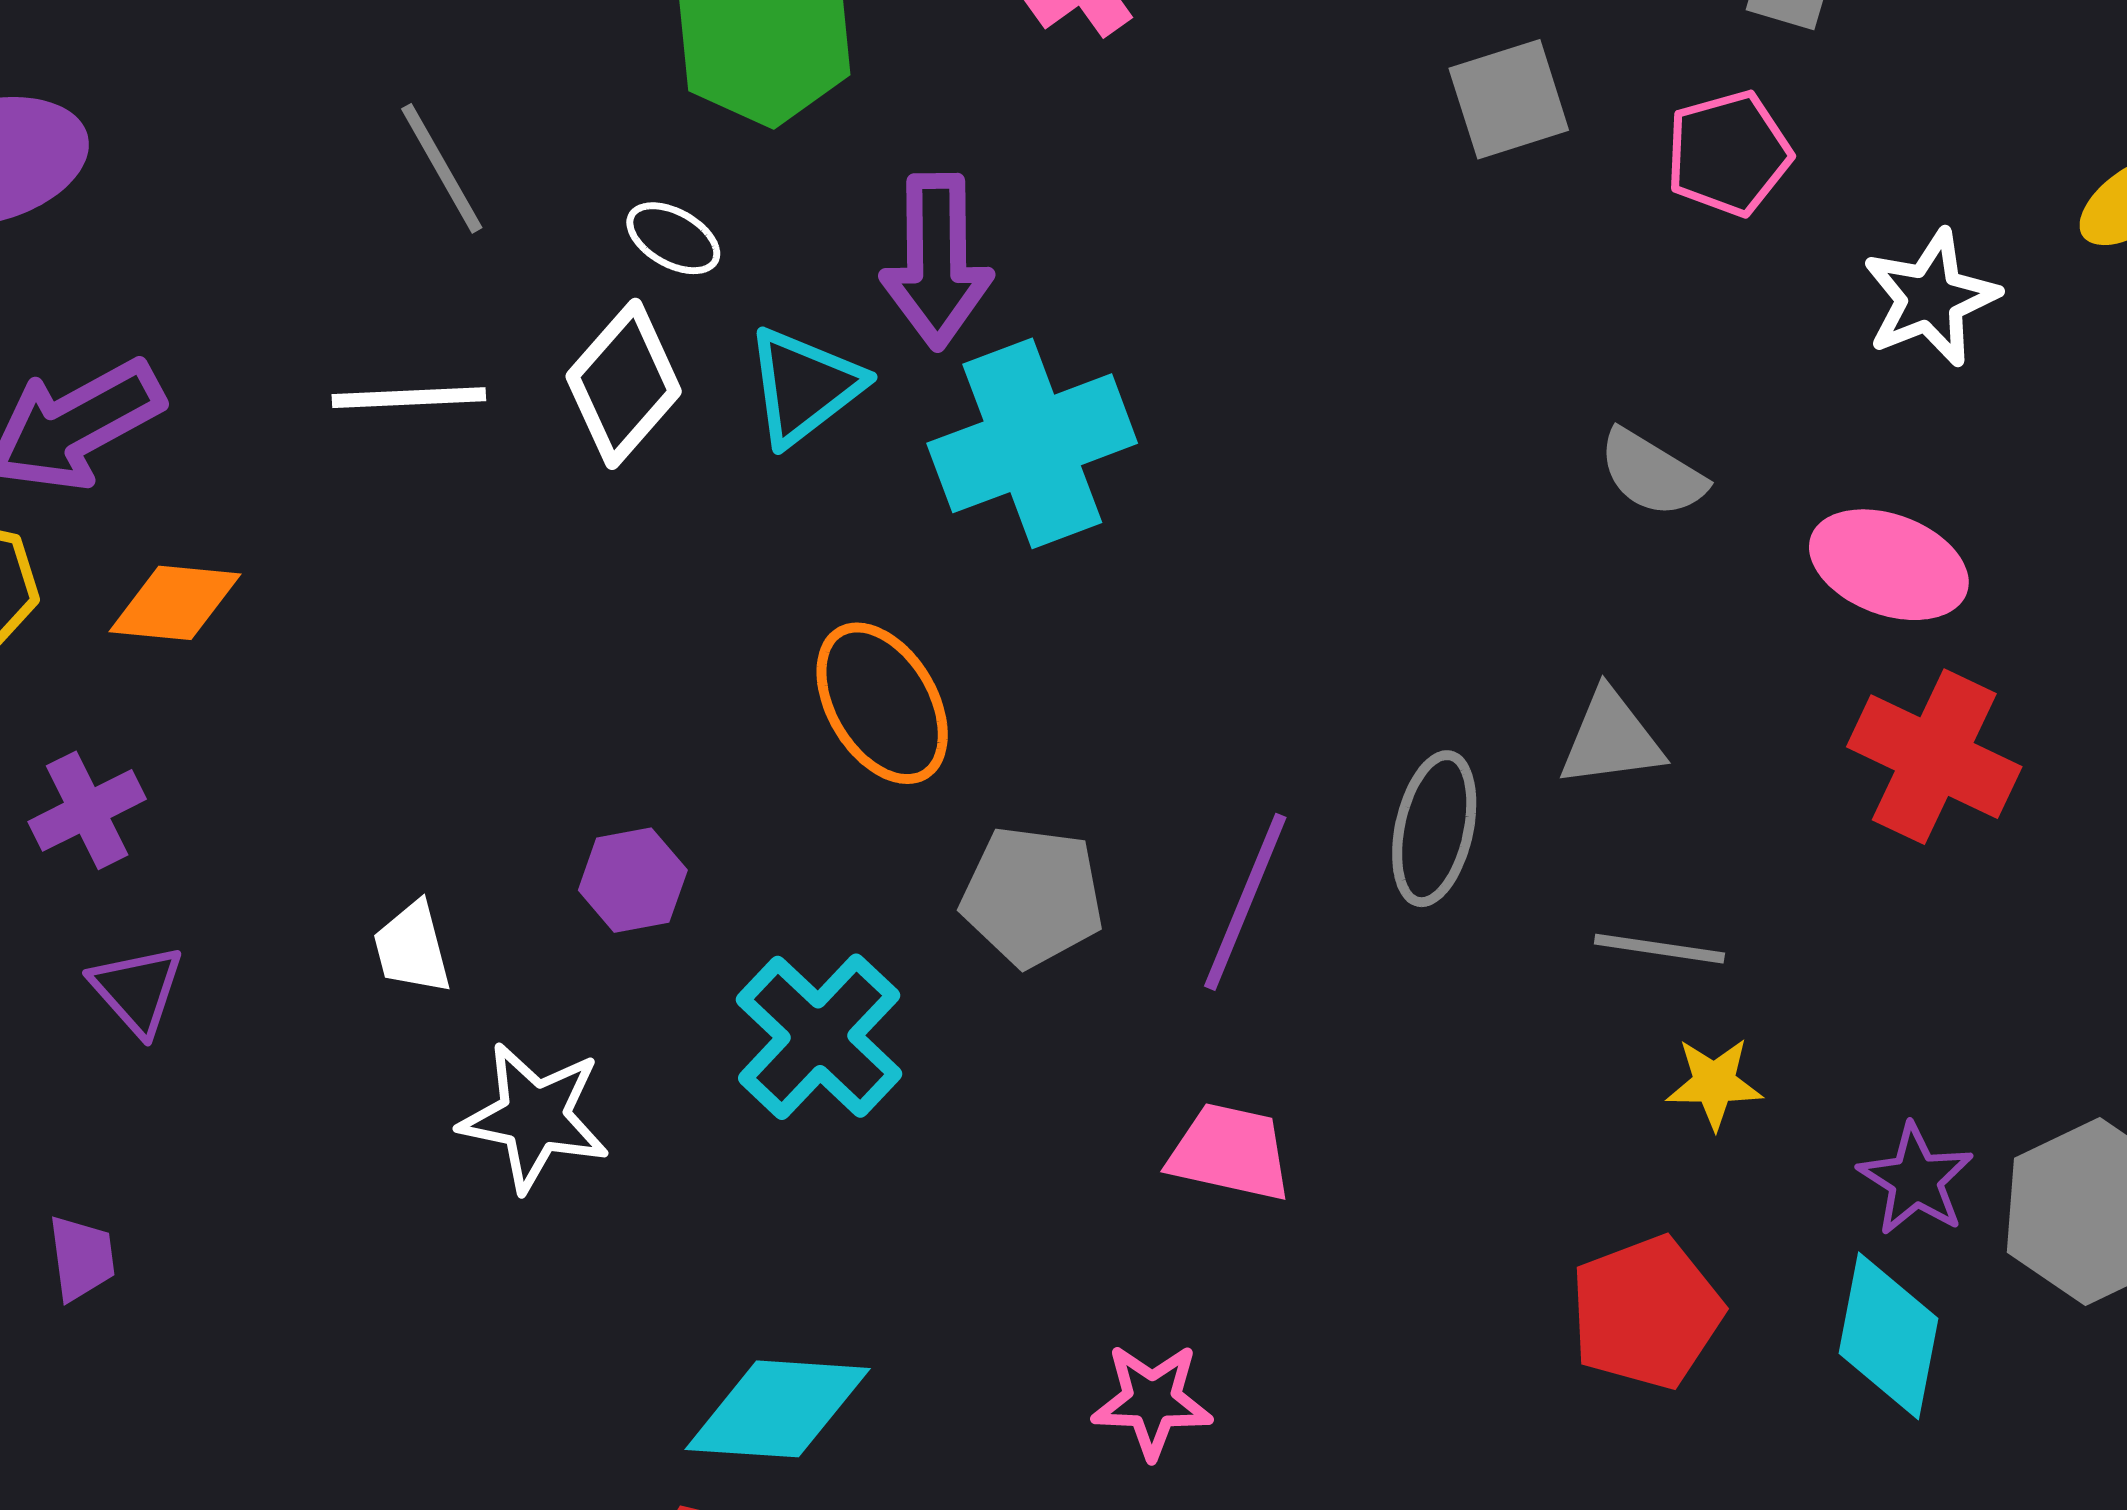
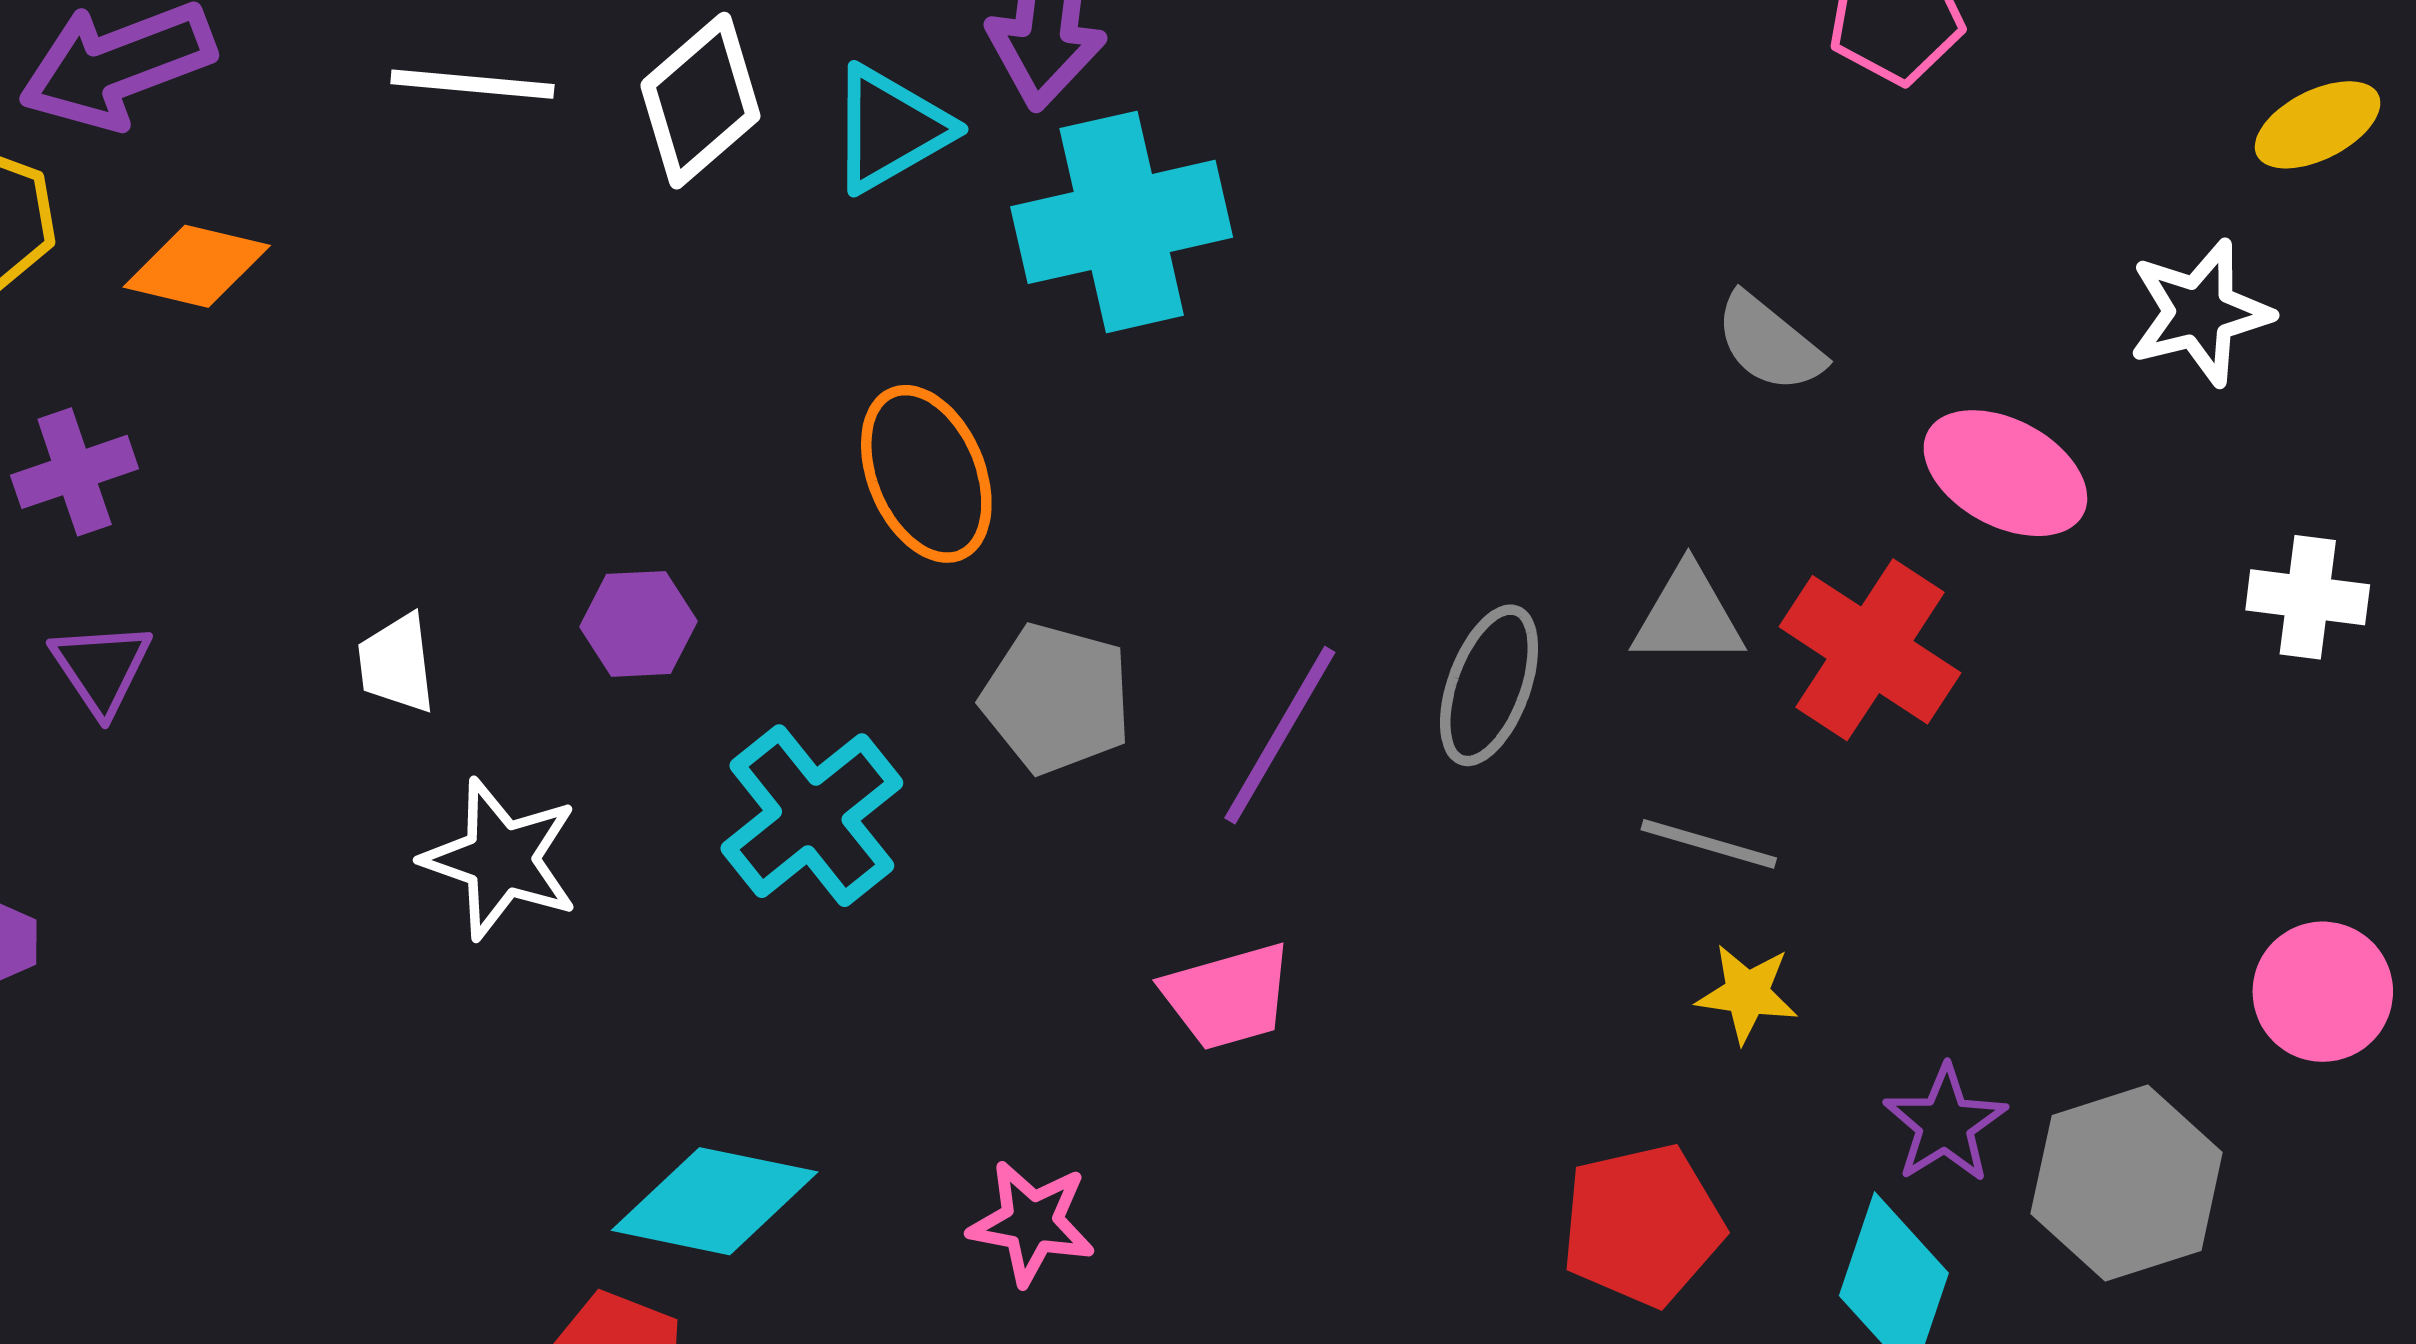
white star: (1931, 298) -> (2200, 313), moved
red cross: (1934, 757) -> (1870, 650), moved
pink trapezoid: (1230, 1152) -> (1228, 996), turned 144
pink star: (1152, 1401) -> (1032, 1223), moved

